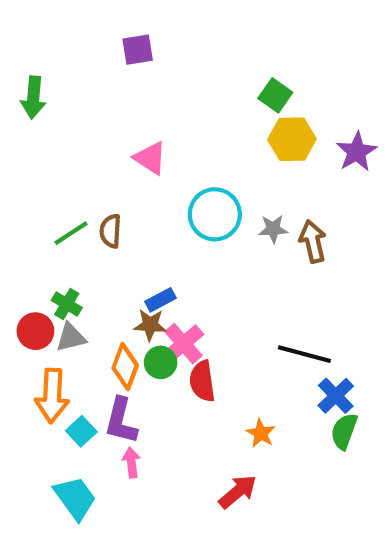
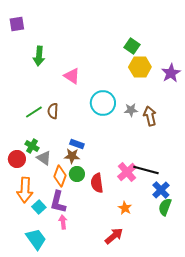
purple square: (138, 50) -> (17, 24), moved
green arrow: (33, 98) -> (39, 56), moved
blue rectangle: (161, 300) -> (77, 144), turned 48
gray triangle: (71, 337) -> (44, 158), moved, turned 49
pink cross: (184, 344) -> (127, 172), moved

